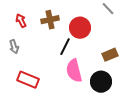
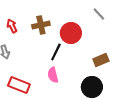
pink semicircle: (74, 71) -> (53, 75), moved, size x0.7

